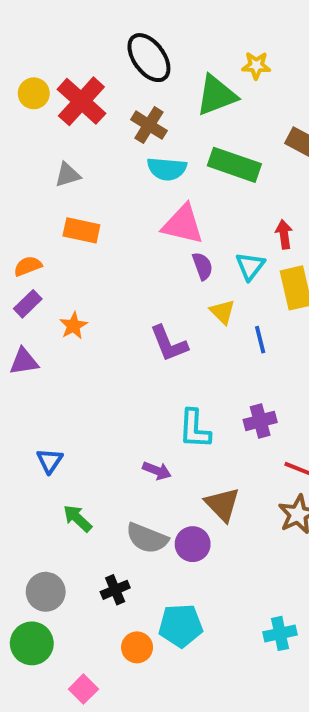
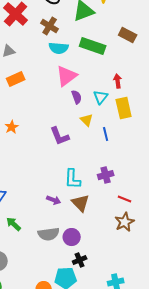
pink triangle: (183, 224) -> (67, 76), turned -50
orange rectangle: (81, 230) -> (16, 79), turned -36
brown triangle: (222, 504) -> (81, 203), moved
gray semicircle: (147, 538) -> (49, 234), turned -30
black cross: (115, 590) -> (80, 260), moved

